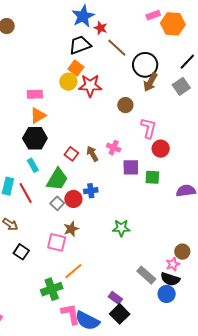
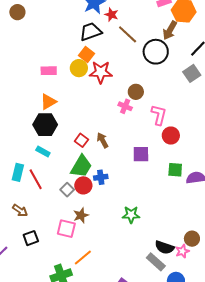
brown arrow: (150, 82) -> (170, 30), moved
pink rectangle: (35, 94) -> (49, 71), moved
pink cross: (114, 148) -> (125, 106), moved
cyan rectangle: (33, 165) -> (43, 151), turned -32
green square: (152, 177) -> (175, 170), moved
green trapezoid: (57, 179) -> (81, 166), moved
black square: (21, 252) -> (31, 238), turned 35
black semicircle: (170, 279) -> (165, 247), moved

